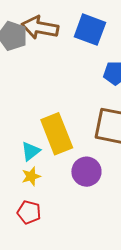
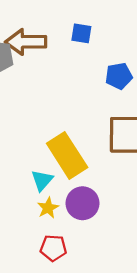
blue square: (90, 30) -> (81, 33), size x0.6
purple circle: (86, 172) -> (83, 203), moved

